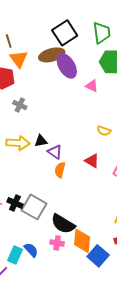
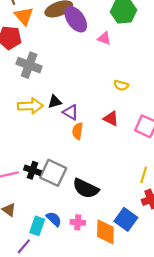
gray cross: (20, 105) -> (29, 65), size x1.6
orange diamond: (82, 241) -> (105, 232), moved
pink cross: (57, 243) -> (78, 222), moved

